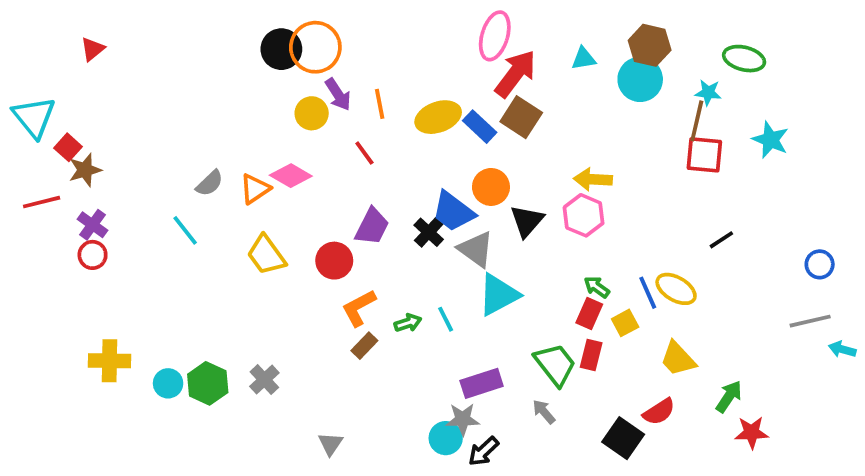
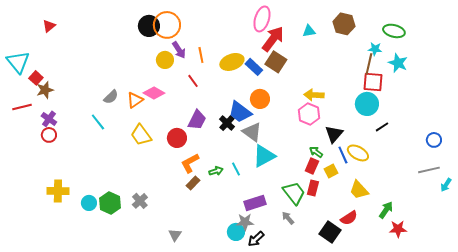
cyan circle: (640, 79) -> (367, 104), moved
cyan star: (770, 140) -> (398, 63), moved
black triangle: (527, 221) -> (334, 134), moved
cyan arrow: (842, 349) -> (446, 185), turned -72

